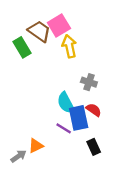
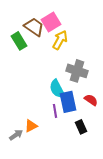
yellow arrow: (69, 46) -> (60, 40), turned 42
gray cross: (89, 82) -> (77, 71), size x1.5
red semicircle: (94, 110) -> (91, 100), moved
purple line: (64, 128) -> (55, 111), turned 48

